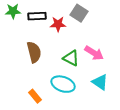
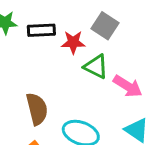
brown semicircle: (34, 52) -> (37, 109), moved
green triangle: (71, 58) -> (96, 67), moved

